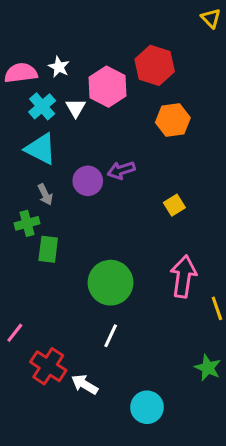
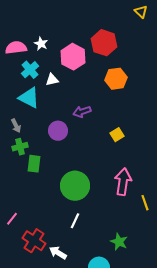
white triangle: (76, 108) -> (52, 80), moved, turned 48
purple circle: (88, 181) -> (58, 131), moved
gray arrow: (45, 195) -> (16, 126), moved
green star: (208, 368) -> (119, 242), moved

